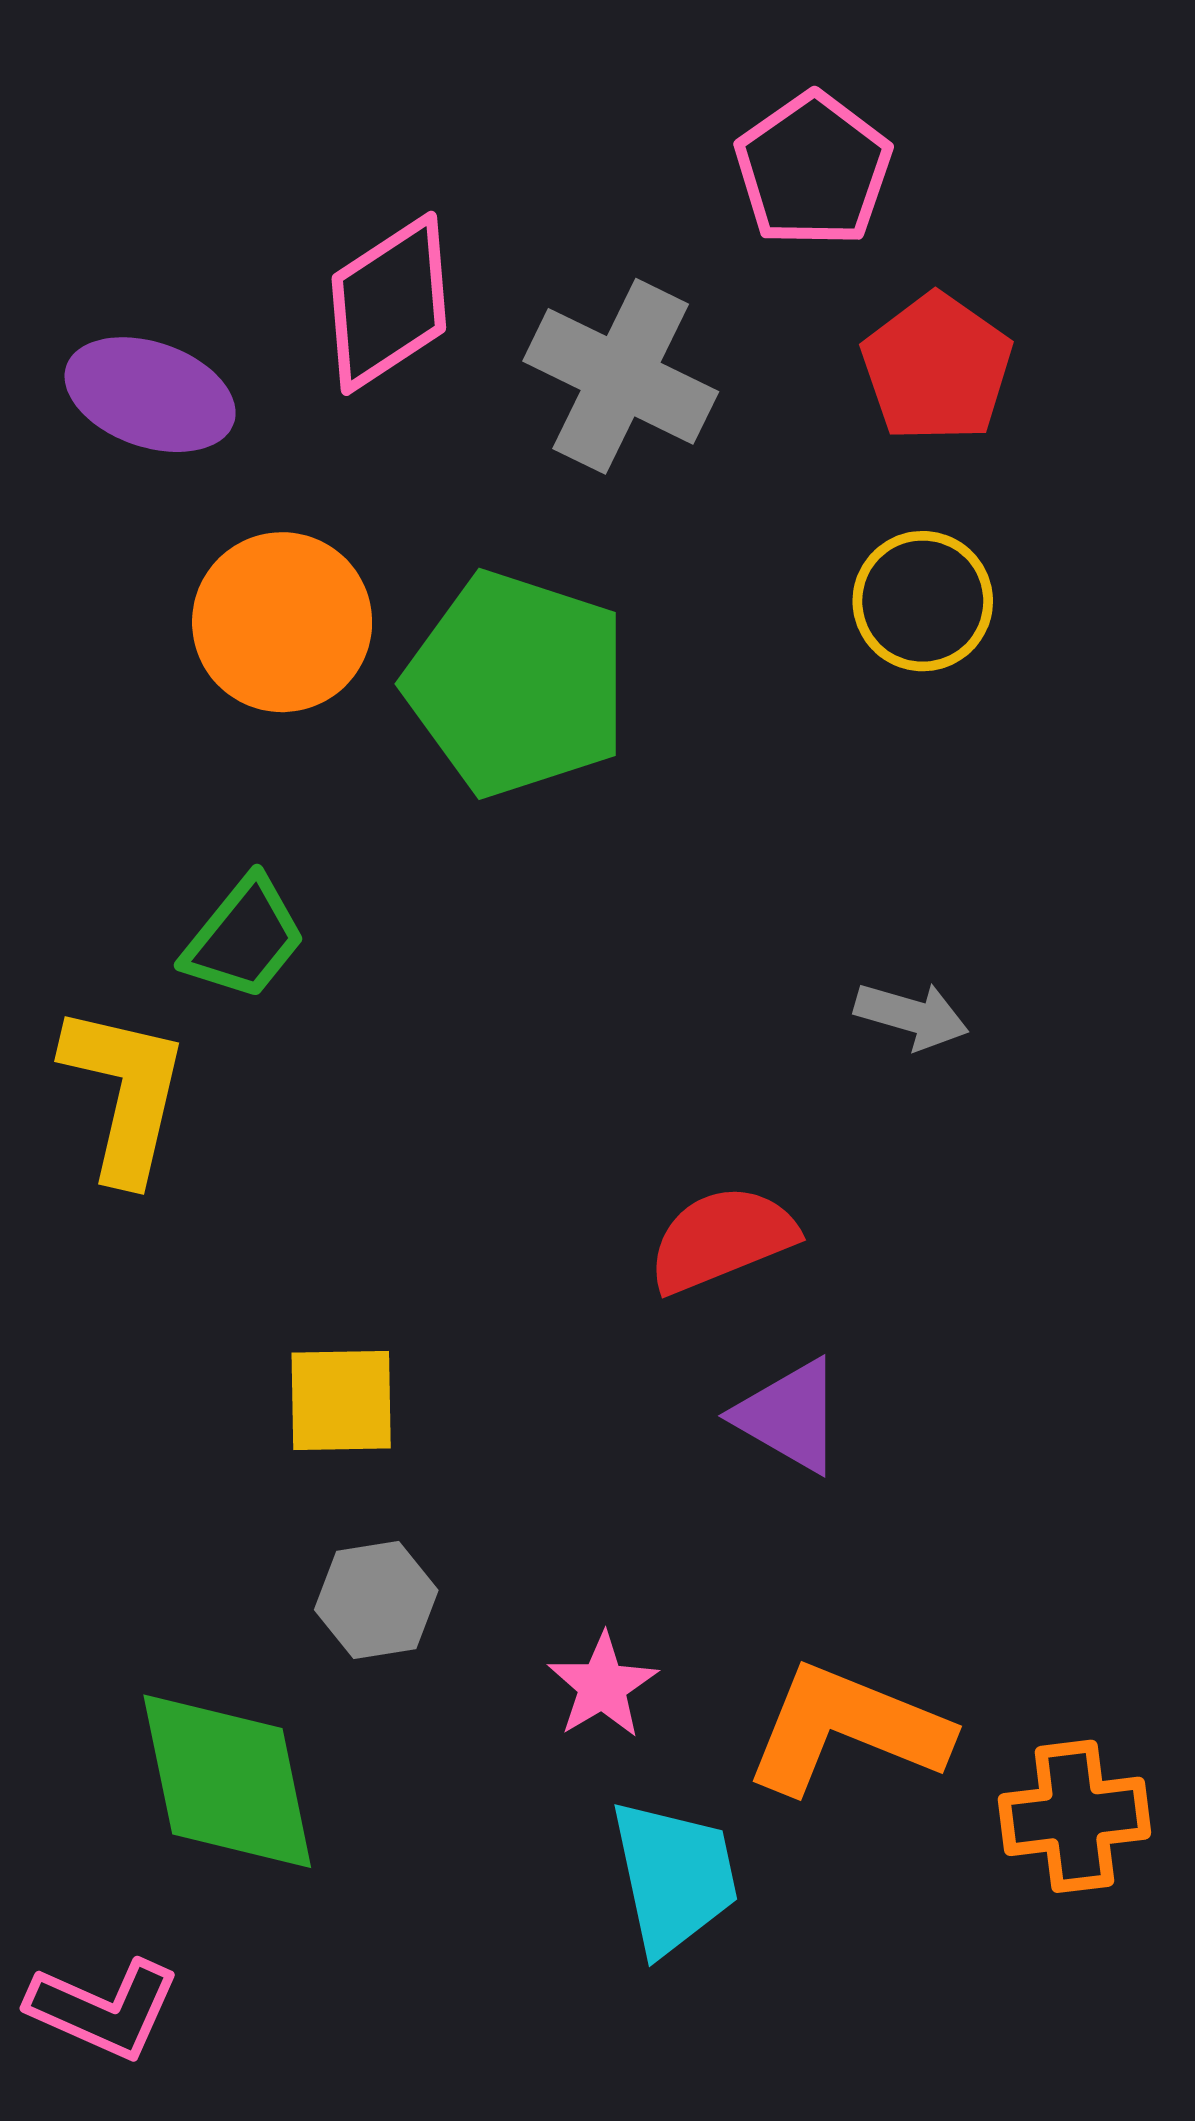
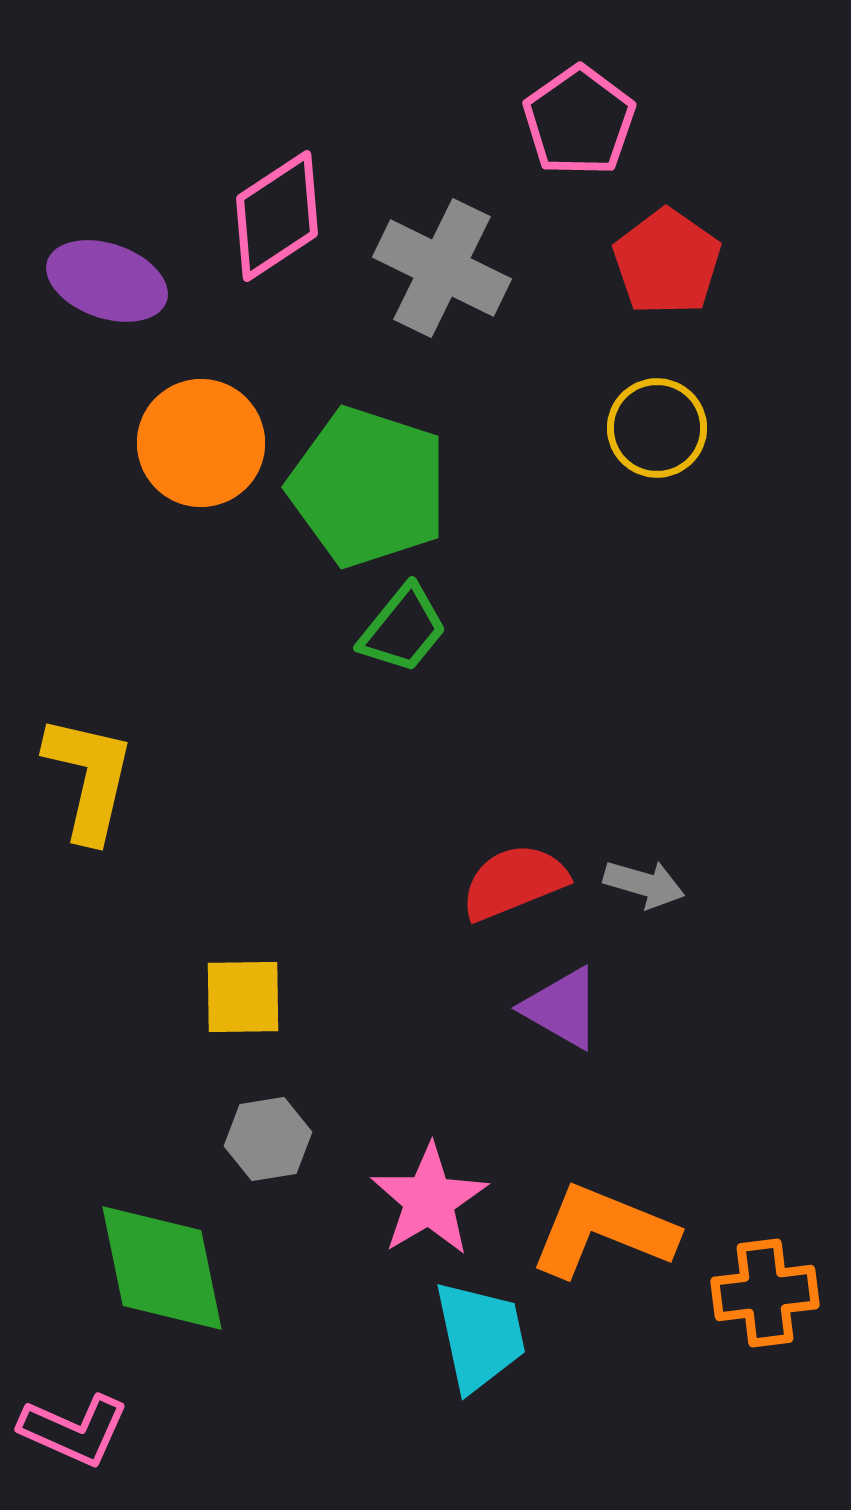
green trapezoid: (244, 938) -> (403, 629), moved
gray arrow: (911, 1016) -> (644, 884), moved
pink star: (602, 1686) -> (429, 1200), size x1.5

